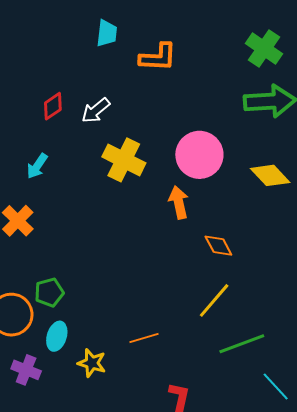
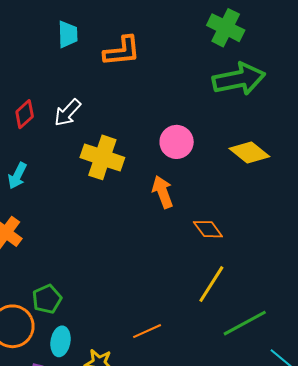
pink circle: (199, 155) -> (177, 142), size x0.7

